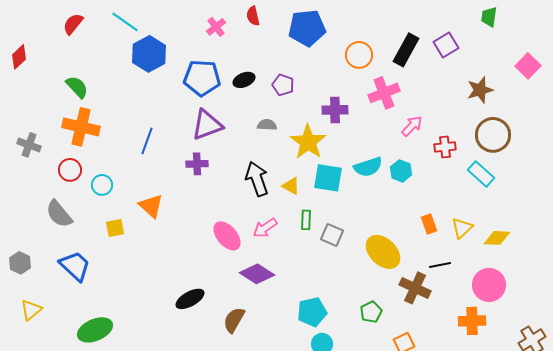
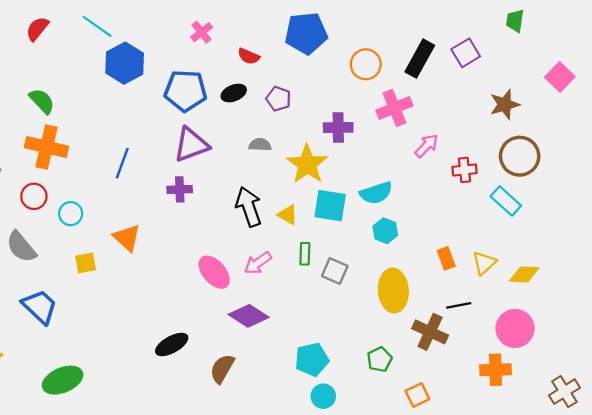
red semicircle: (253, 16) -> (249, 56), moved, turned -54
cyan hexagon: (401, 171) -> (385, 231), moved
yellow ellipse: (383, 252) -> (393, 291), turned 42

